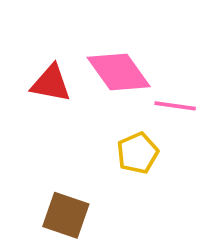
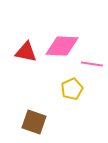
pink diamond: (119, 72) -> (62, 46), turned -52

